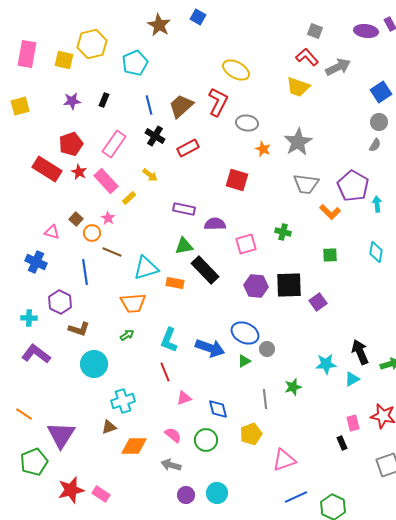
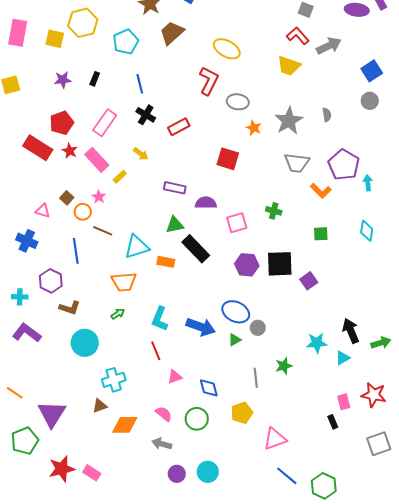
brown trapezoid: (181, 106) -> (172, 33), moved
gray semicircle: (375, 145) -> (327, 115), moved, turned -40
blue line: (296, 497) -> (287, 476), turned 65

